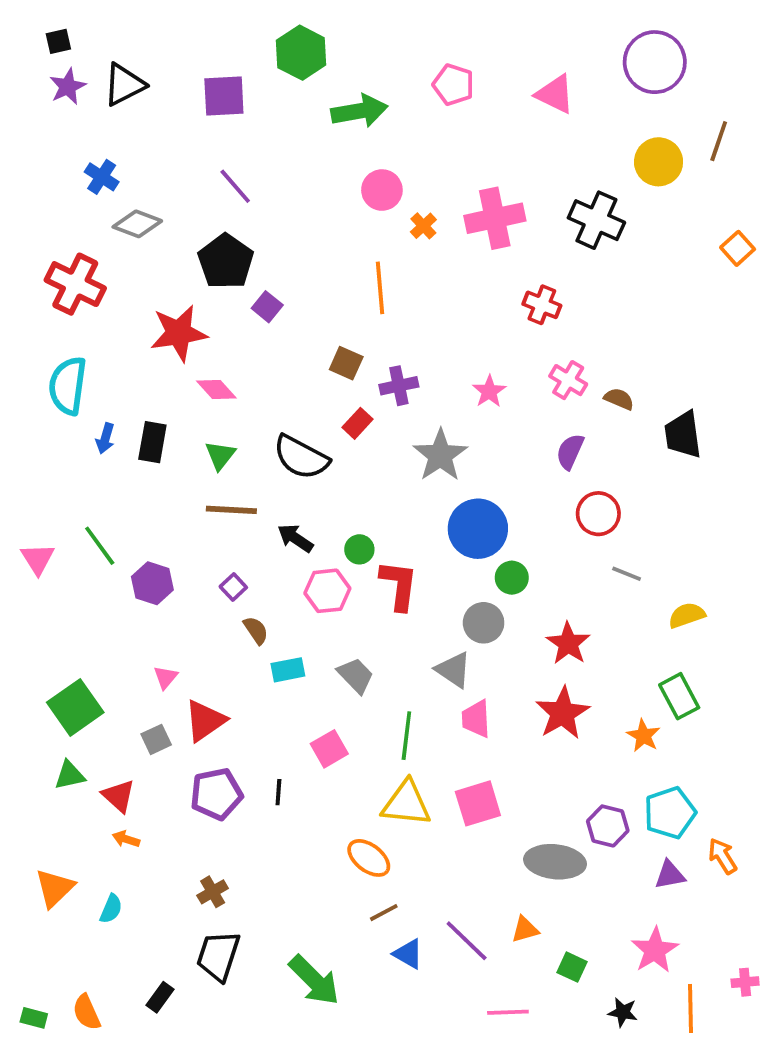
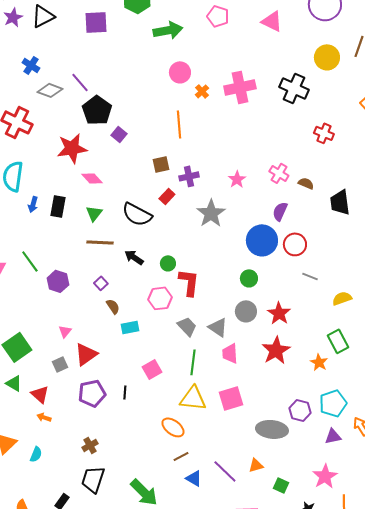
purple line: (235, 186) -> (80, 82), moved
red cross: (542, 305) -> (324, 133), moved
brown square: (346, 363) -> (161, 164), turned -36
blue circle: (478, 529) -> (262, 240), moved
pink hexagon: (327, 591) -> (160, 298), moved
gray circle: (484, 623) -> (246, 311), moved
gray trapezoid: (356, 675) -> (187, 326), moved
green triangle: (70, 775) -> (14, 383), turned 42

